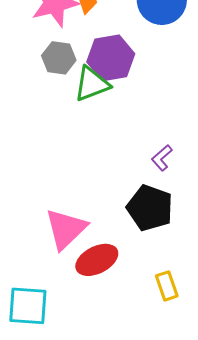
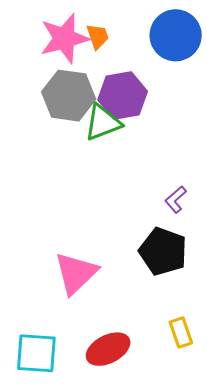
gray hexagon: (59, 58) -> (69, 96), size x1.5
red ellipse: (97, 260) -> (108, 349), moved

